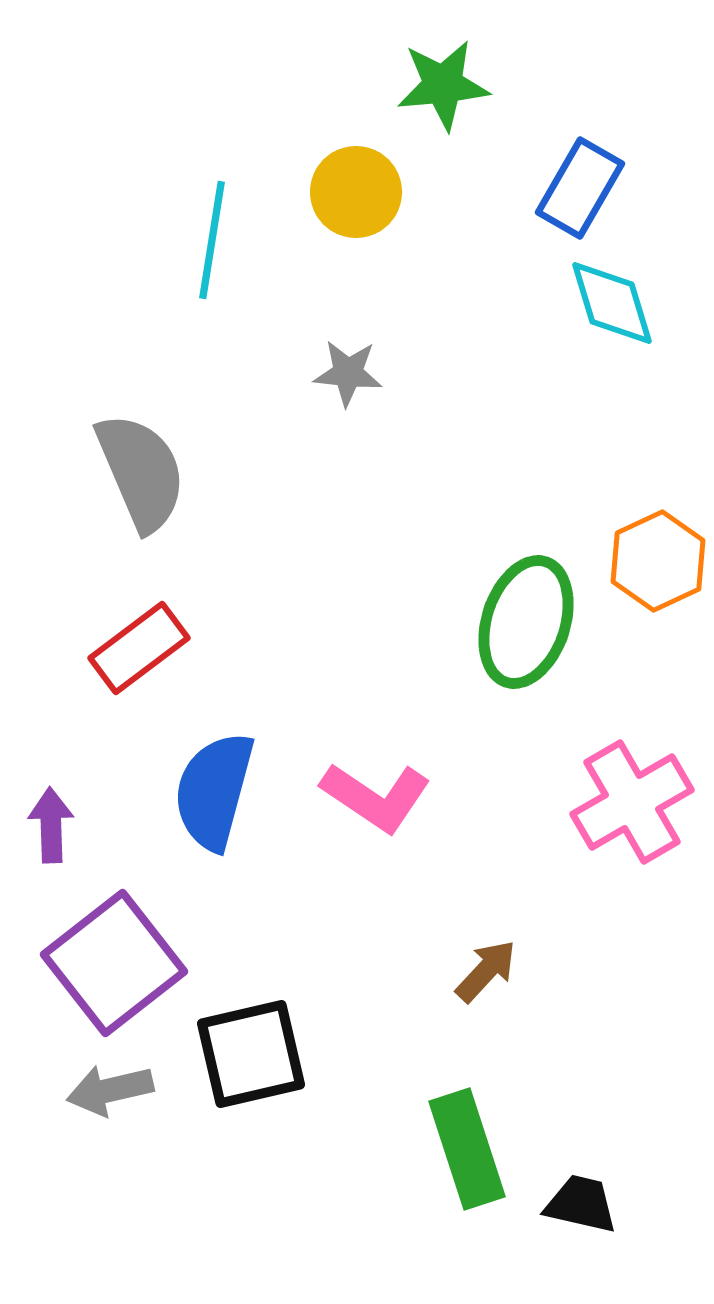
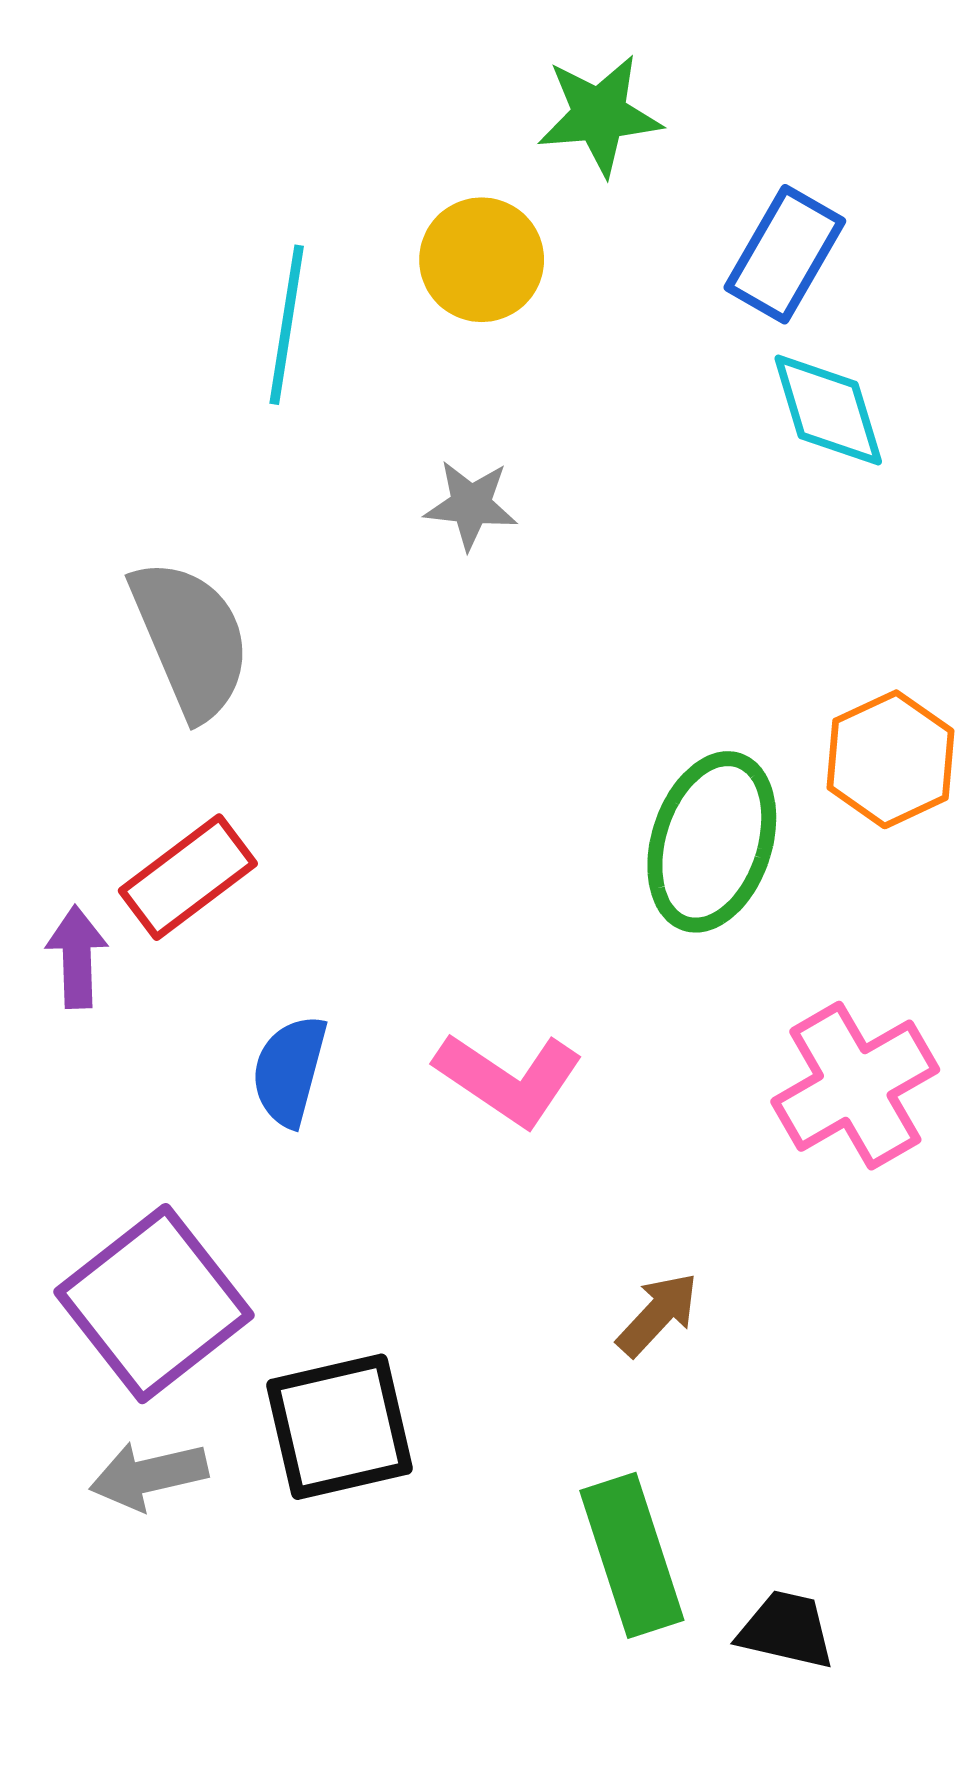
blue semicircle: (214, 791) -> (289, 1071), size x0.7
purple arrow: (51, 825) -> (77, 957), moved

